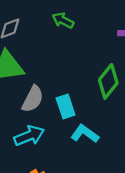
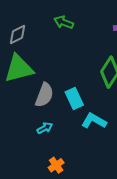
cyan arrow: (29, 136) -> (45, 128), size x0.6

